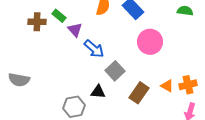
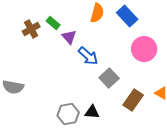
brown cross: (37, 22) -> (31, 29), turned -30
black triangle: (98, 92) -> (92, 112), moved

